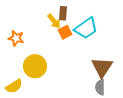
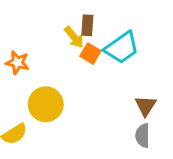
orange square: (65, 32) -> (90, 54), turned -32
brown triangle: (102, 67) -> (146, 106), size x0.7

